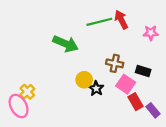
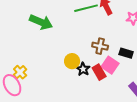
green arrow: (66, 44) -> (41, 22), moved
red rectangle: (135, 102) -> (99, 72), moved

